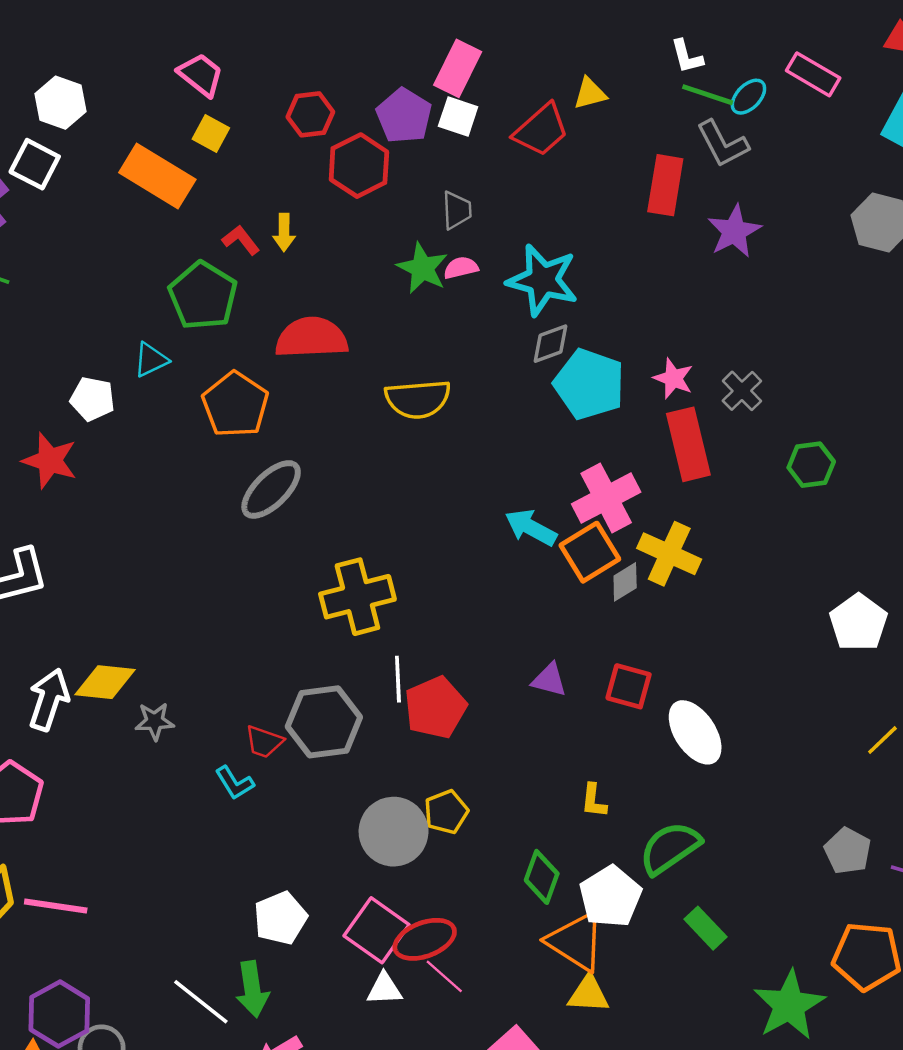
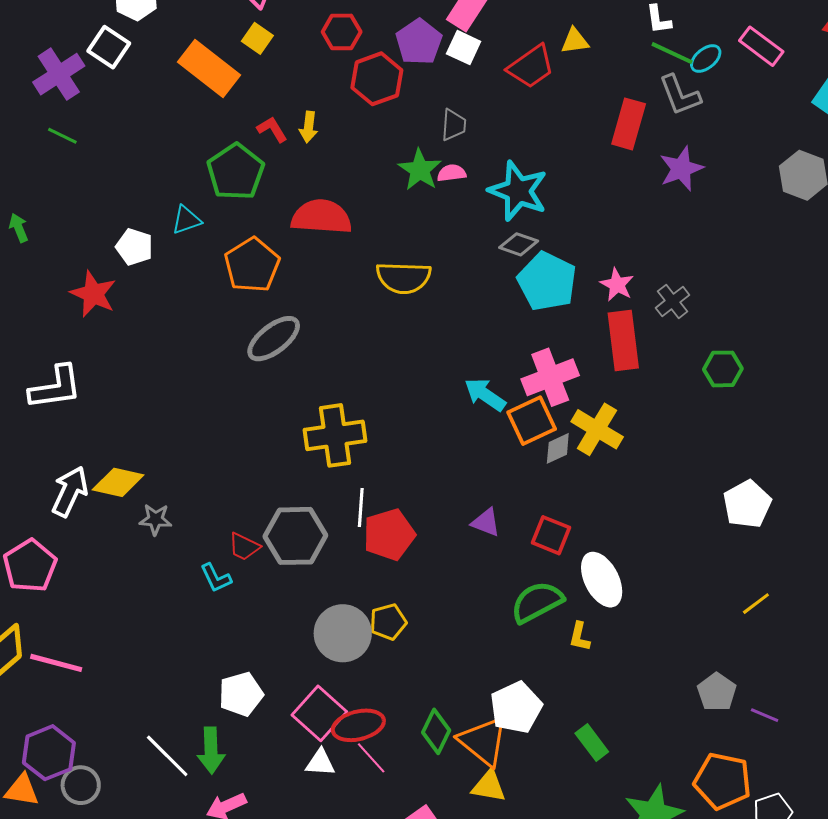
gray diamond: (551, 344) -> (519, 244), turned 33
yellow L-shape: (594, 801) -> (580, 637), moved
green semicircle: (670, 848) -> (537, 602), moved
green diamond: (542, 877) -> (436, 731), moved

